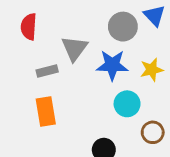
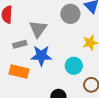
blue star: (112, 65) -> (41, 56), moved
orange rectangle: (46, 111) -> (19, 72), turned -66

